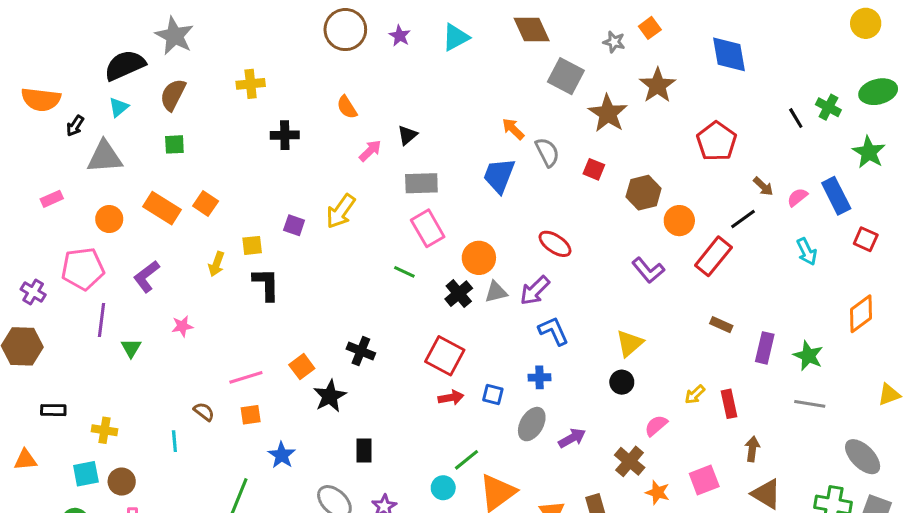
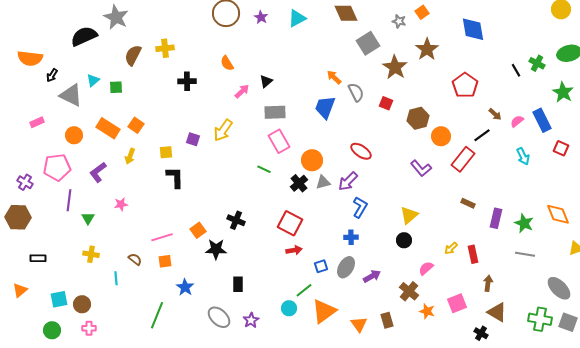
gray square: (566, 76) -> (368, 43), turned 30
brown semicircle: (173, 95) -> (133, 55), moved
cyan triangle: (119, 107) -> (93, 80), moved
gray triangle: (105, 157) -> (71, 95), turned 30
yellow arrow: (216, 264) -> (130, 156), moved
orange diamond: (861, 314) -> (558, 214), moved, turned -75
blue L-shape: (553, 331) -> (360, 207), turned 55
blue square: (493, 395) -> (321, 266), moved, turned -32
black star: (330, 396) -> (216, 249), turned 30
yellow cross: (105, 430) -> (91, 254), moved
orange triangle: (25, 460) -> (20, 290), turned -35

